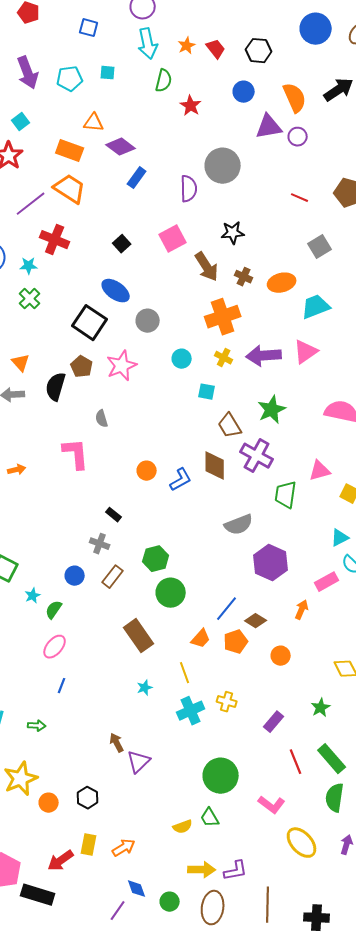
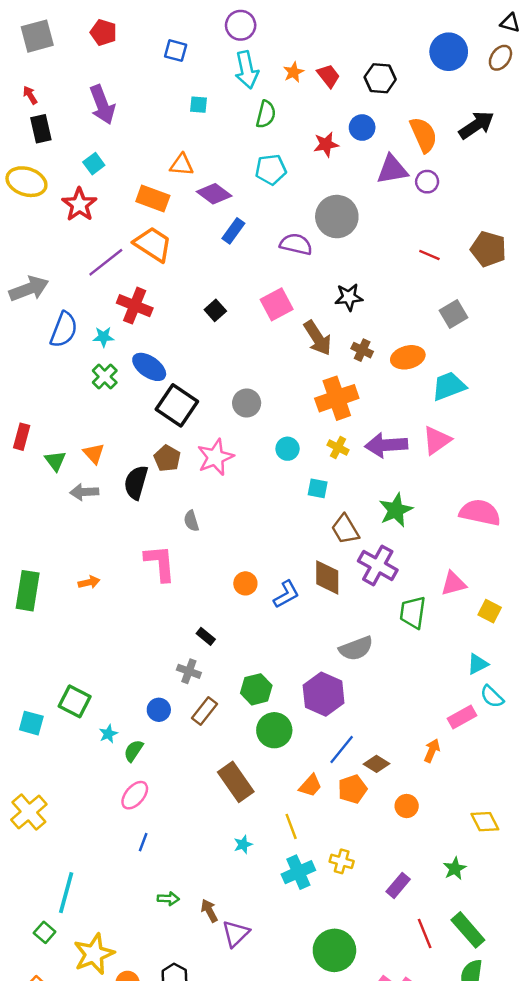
cyan pentagon: (70, 79) -> (271, 170), moved
red star: (191, 106) -> (326, 144), moved, turned 30
purple semicircle: (189, 189) -> (296, 244), turned -76
blue ellipse: (116, 291) -> (149, 367), moved
purple hexagon: (271, 563) -> (324, 694), moved
green arrow: (37, 726) -> (168, 899), moved

